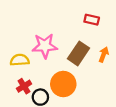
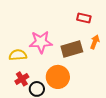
brown rectangle: (79, 53) -> (72, 49), turned 40
orange arrow: (104, 55) -> (95, 42), moved

